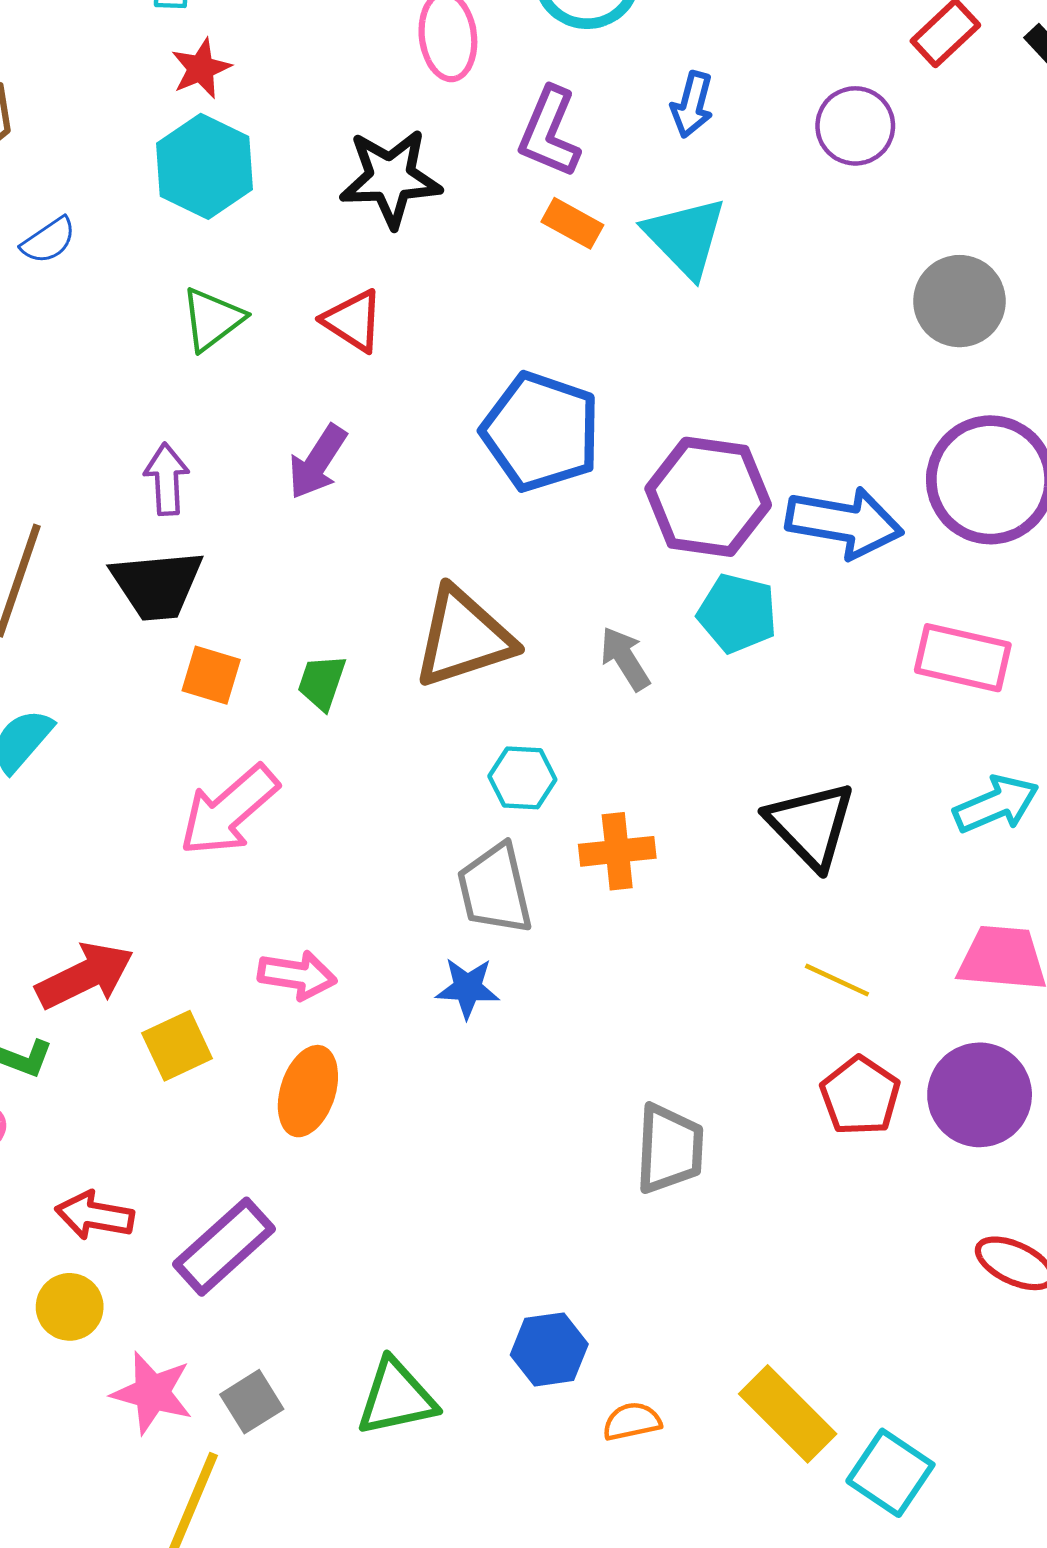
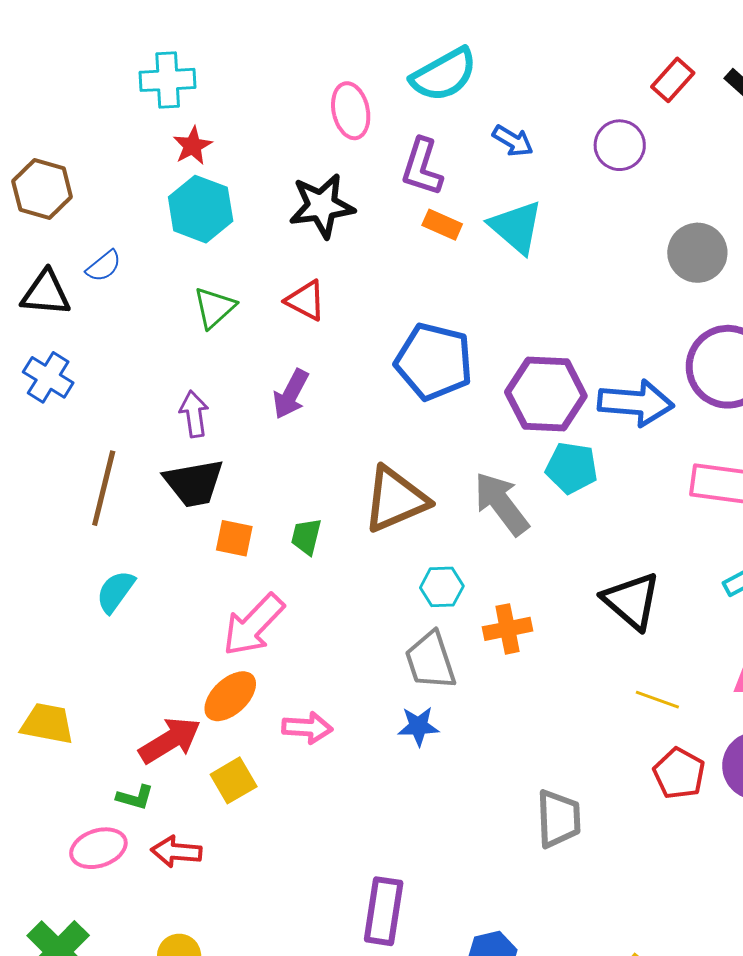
blue arrow: (692, 105) -> (513, 141), turned -69
gray arrow: (625, 659) -> (501, 504), size x1.6
orange ellipse: (308, 1091) -> (230, 696), moved, turned 34
red arrow: (95, 1215) -> (176, 852), moved
purple rectangle: (224, 1247) -> (384, 911), moved, turned -34

